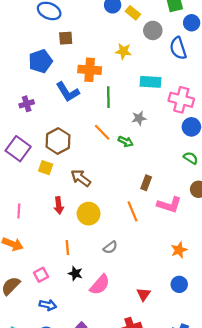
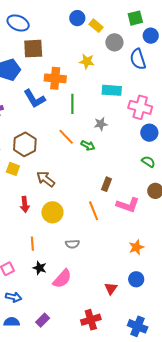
brown square: (66, 38) -> (33, 49), size x1.5
gray semicircle: (110, 247) -> (72, 244), turned 32
red triangle: (144, 294) -> (111, 288), moved

